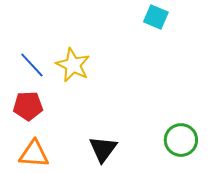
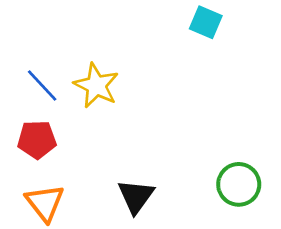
orange triangle: (34, 154) -> (45, 203), turned 48

